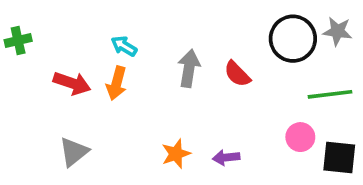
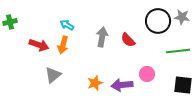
pink circle: (300, 137) -> (147, 74), moved
gray triangle: (74, 152) -> (53, 75), moved
purple arrow: (226, 157) -> (122, 85), size x1.5

